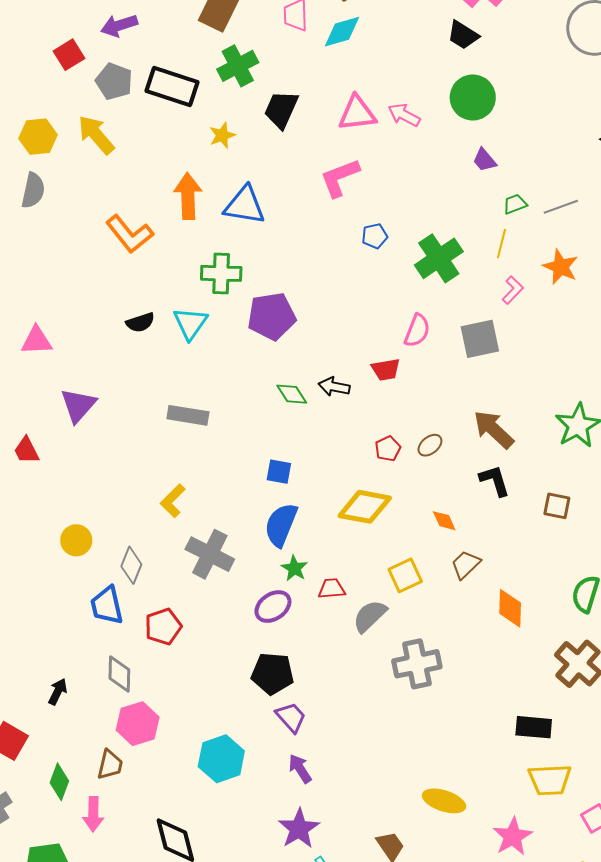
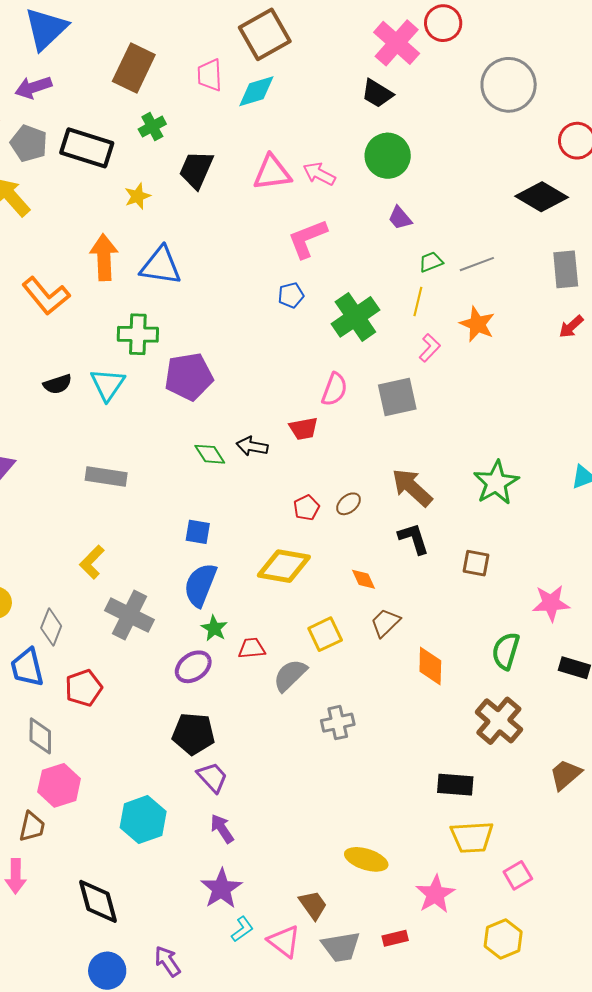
green cross: (238, 66) -> (152, 127), size x0.7
pink L-shape: (340, 178) -> (307, 239), moved
gray cross: (417, 664) -> (338, 723), size x0.7

